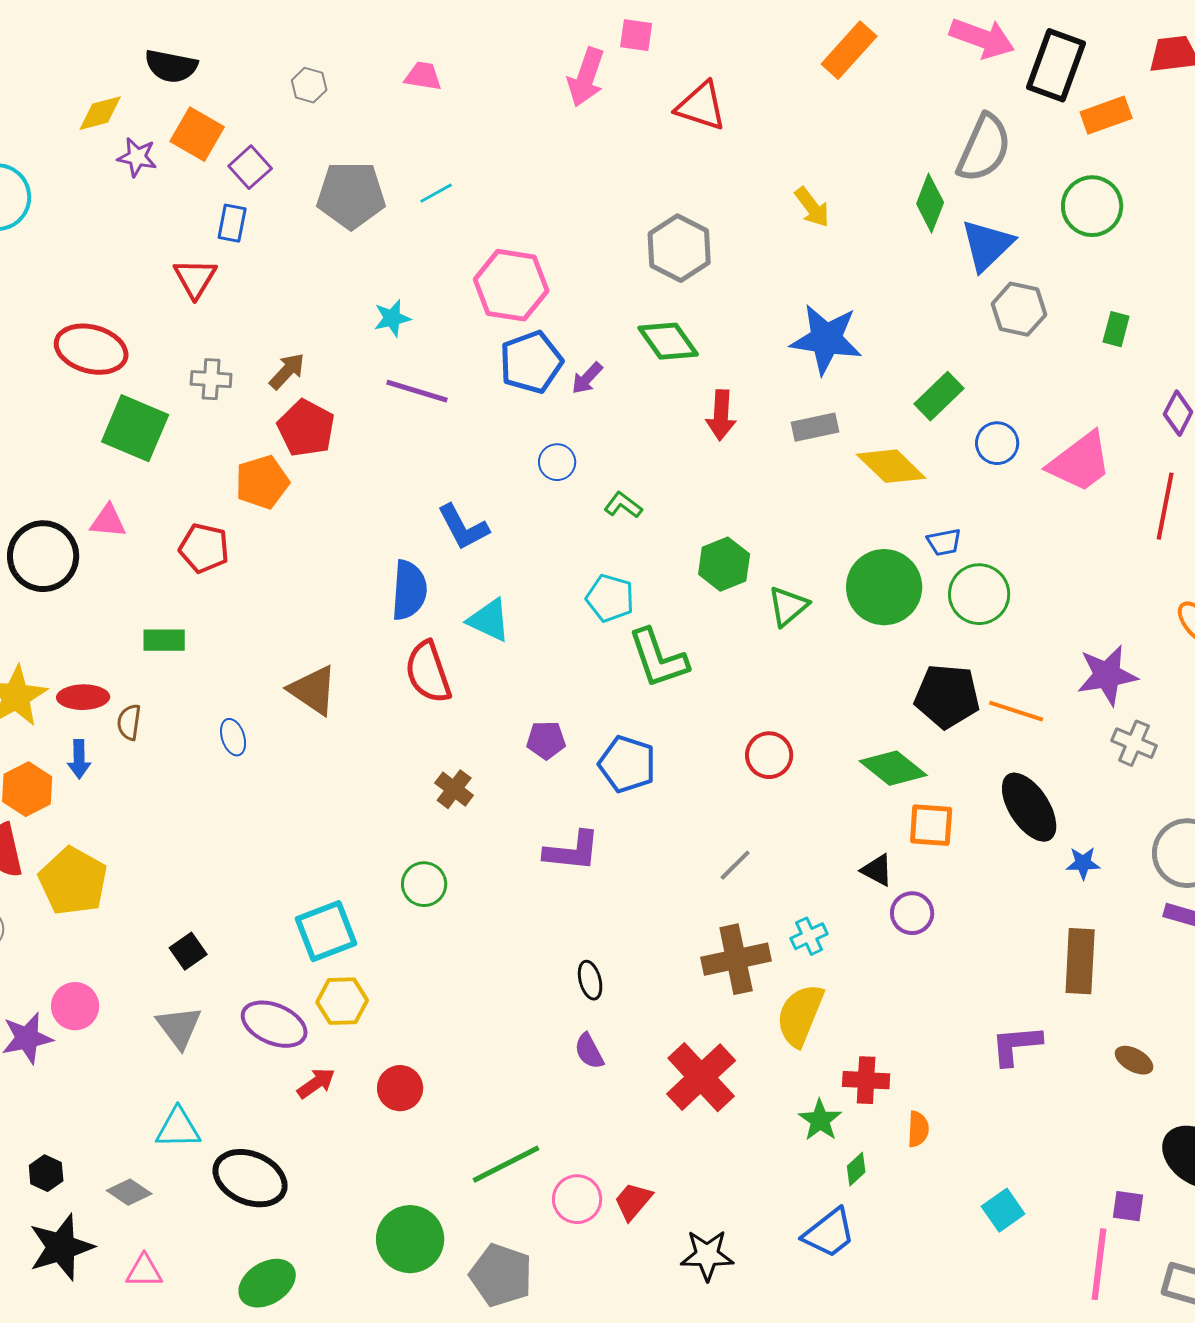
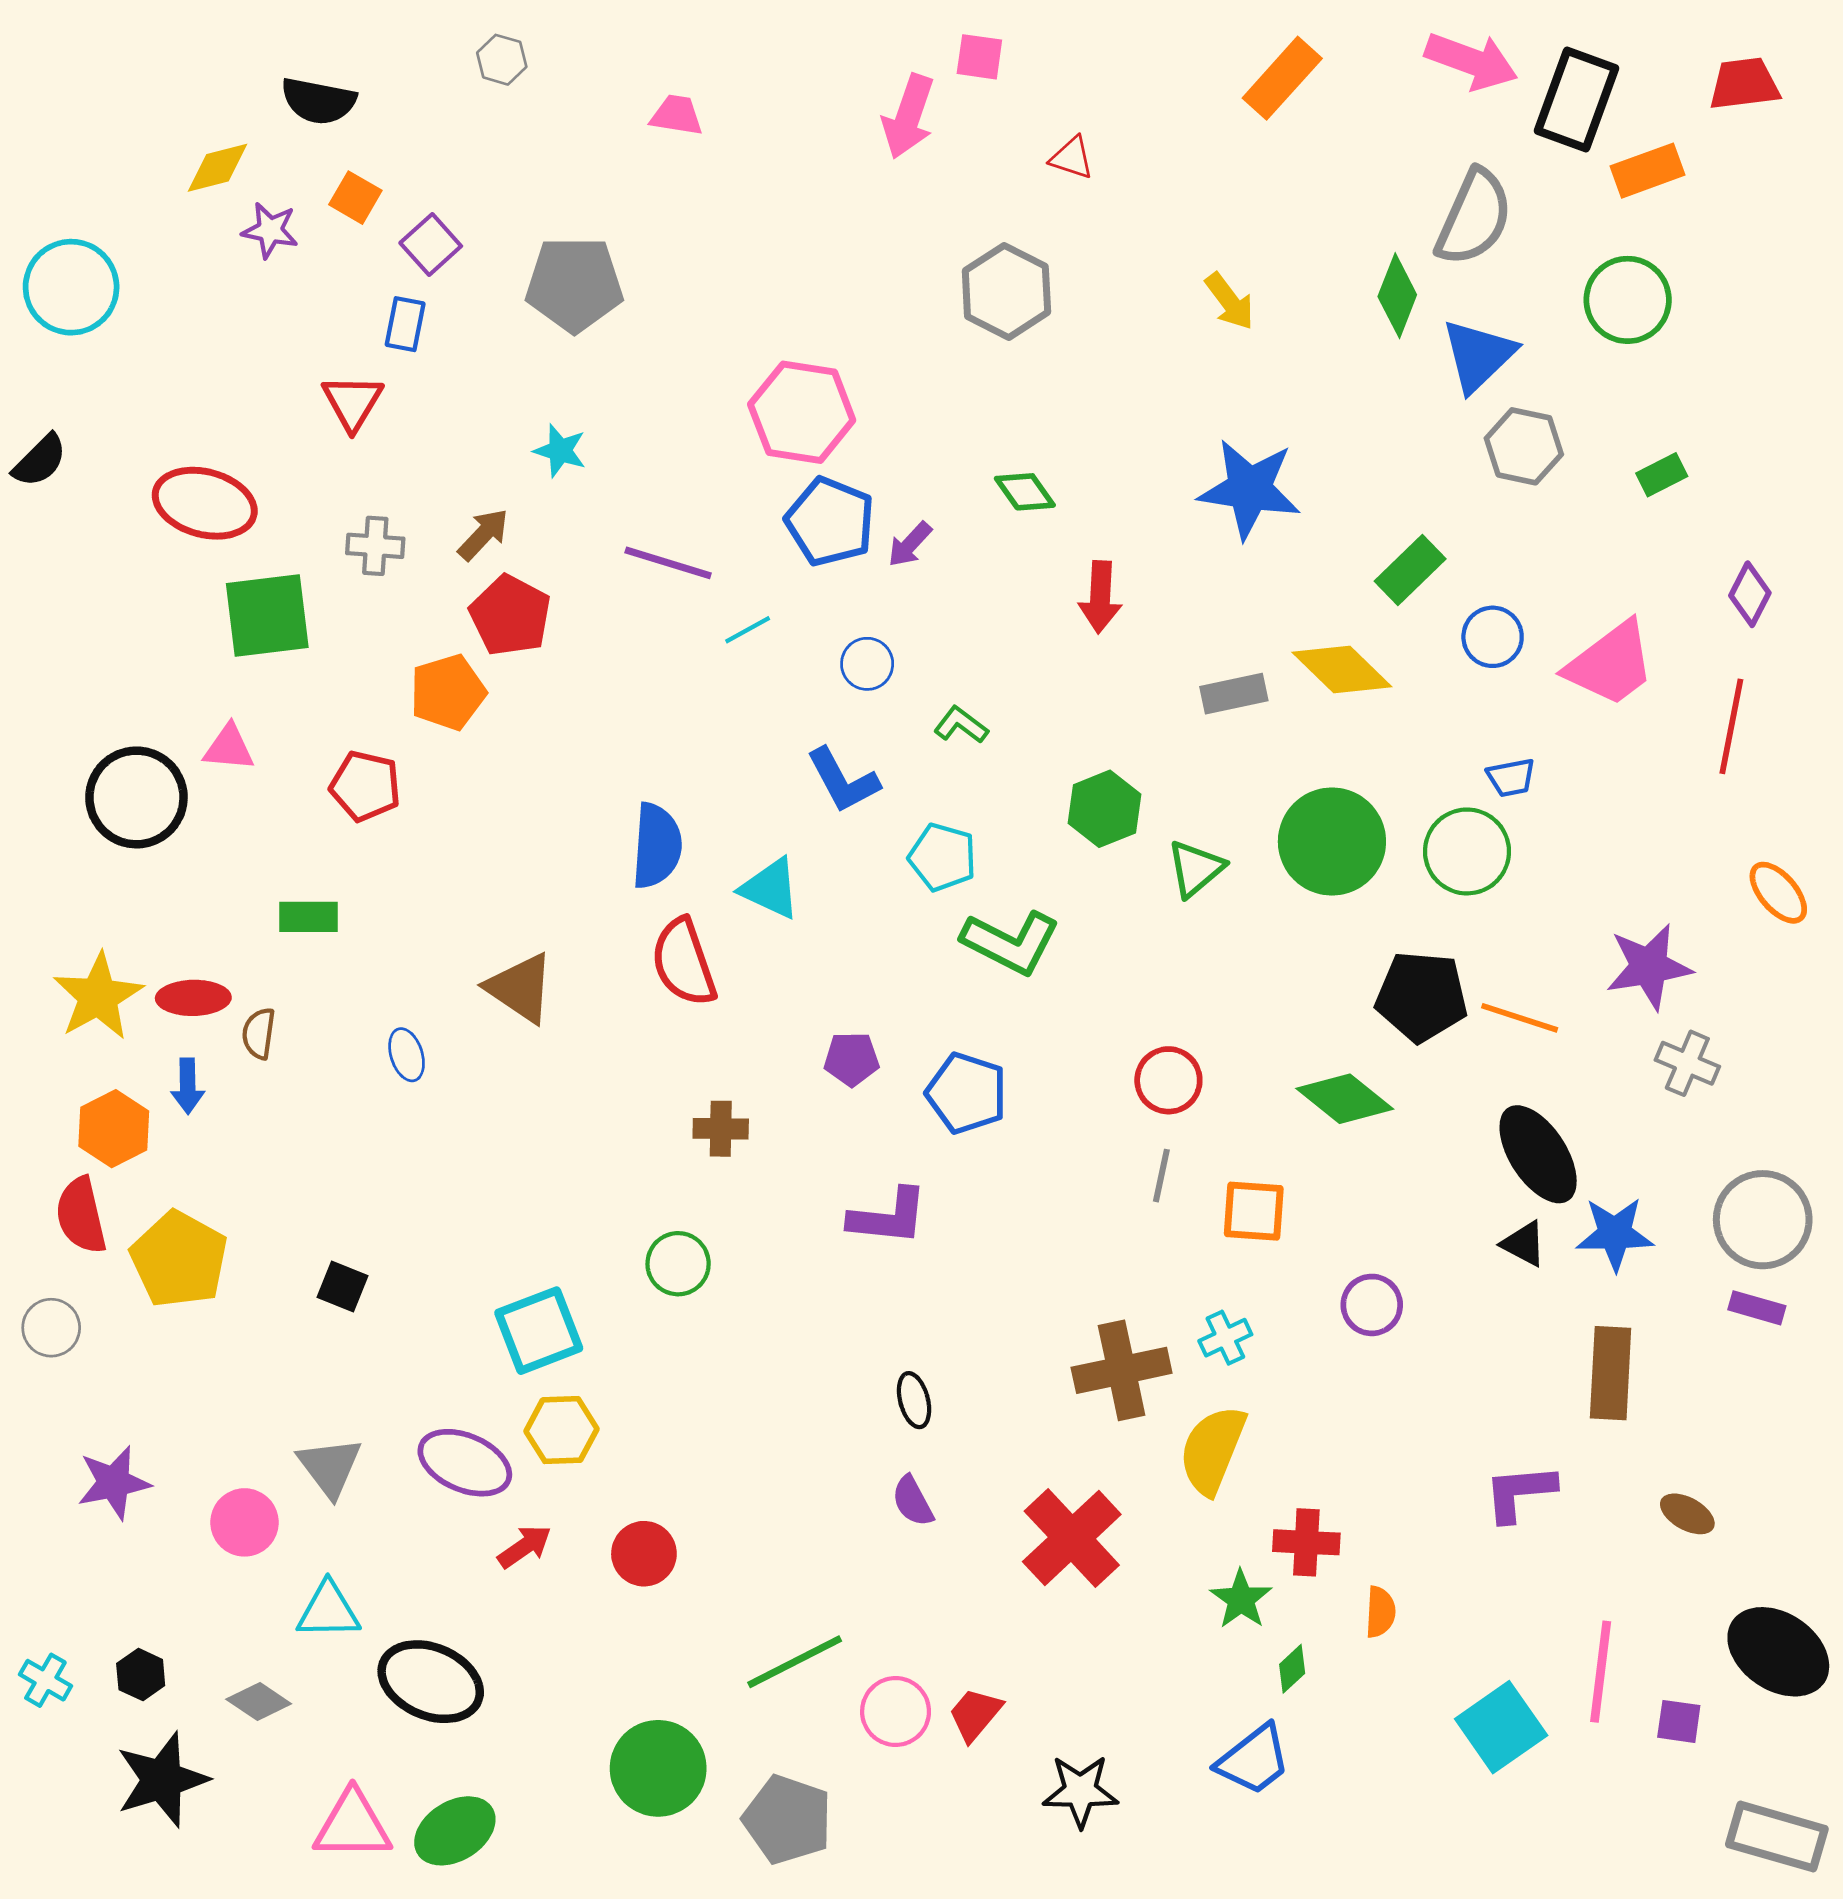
gray hexagon: (309, 85) -> (502, 60), moved
red triangle: (701, 106) -> (1072, 158), size x0.6
orange square: (197, 134) -> (355, 198), size x0.7
cyan line: (436, 193) -> (748, 630), moved
gray hexagon: (679, 248) -> (1006, 291), moved
cyan star: (392, 318) -> (560, 451), moved, turned 30
green rectangle: (1116, 329) -> (1662, 475), turned 48
green diamond: (668, 341) -> (1025, 492), size x0.7
blue pentagon: (531, 362) -> (830, 522), turned -30
gray rectangle: (815, 427) -> (1234, 694), moved
green square: (135, 428) -> (267, 616), turned -30
blue L-shape: (463, 527) -> (843, 780), moved
blue trapezoid: (944, 542) -> (1511, 778), moved
green L-shape: (658, 658) -> (1011, 942), turned -44
brown cross: (454, 789) -> (721, 1129), turned -36
orange square: (931, 825) -> (1254, 1211), moved
blue star: (1083, 863) -> (1615, 1234), size x1.6
gray line: (735, 865) -> (1161, 1176), moved, turned -33
black triangle: (877, 870) -> (1524, 1244), moved
black square: (188, 951) -> (343, 1286), moved, turned -33
pink circle: (75, 1006) -> (244, 1522), moved
cyan square: (1003, 1210) -> (1501, 1727), size x1.5
pink line: (1099, 1264) -> (1601, 1672), moved
pink triangle: (144, 1271) -> (353, 1825), moved, size x1.5

